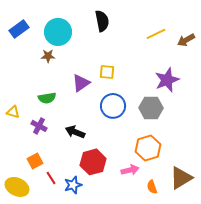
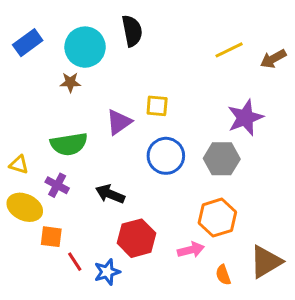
black semicircle: (102, 21) -> (132, 31), moved
green semicircle: (47, 98) -> (69, 144), size x1.4
orange square: (35, 161) -> (51, 237), turned 35
yellow ellipse: (17, 187) -> (25, 207), moved

